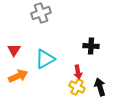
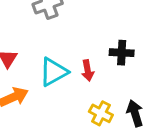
red arrow: (78, 72) -> (88, 70), moved

